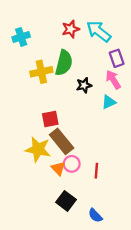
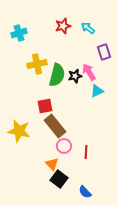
cyan arrow: (99, 31) -> (88, 28), size x0.6
green semicircle: (64, 63) -> (57, 75), moved
pink arrow: (113, 80) -> (89, 72), moved
yellow star: (38, 149) -> (19, 131), moved
orange triangle: (58, 168) -> (52, 164), moved

